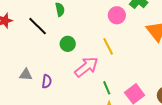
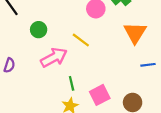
yellow line: (108, 46) -> (81, 40), turned -36

